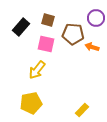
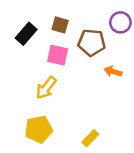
orange arrow: (92, 47) -> (113, 71), moved
yellow rectangle: (82, 110) -> (90, 138), moved

